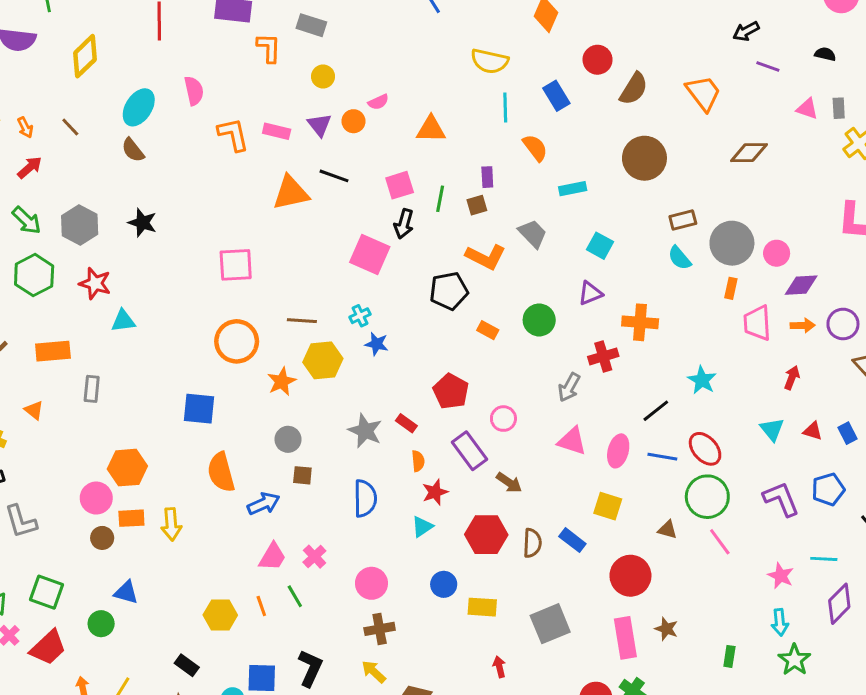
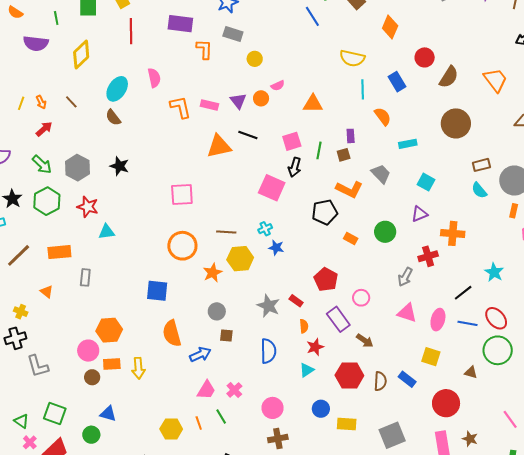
yellow circle: (323, 77) -> (255, 59), moved
pink line: (720, 542) -> (510, 419), moved

